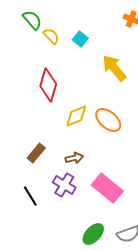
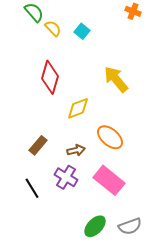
yellow arrow: (114, 68) -> (116, 79), moved
orange ellipse: (108, 120) -> (110, 137), moved

